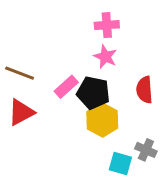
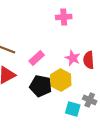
pink star: (105, 57) -> (73, 58), moved
black pentagon: (93, 93) -> (41, 86), moved

